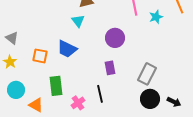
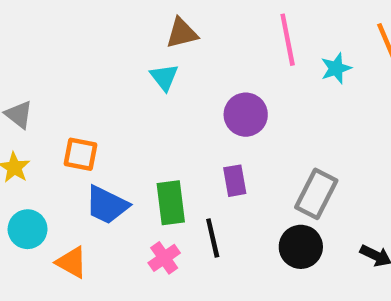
blue trapezoid: (67, 49) -> (107, 205), moved
green rectangle: (56, 86) -> (171, 203), moved
black circle: (150, 99) -> (301, 247), moved

